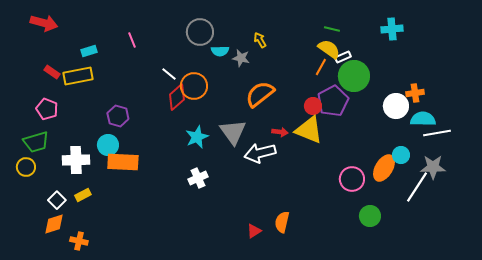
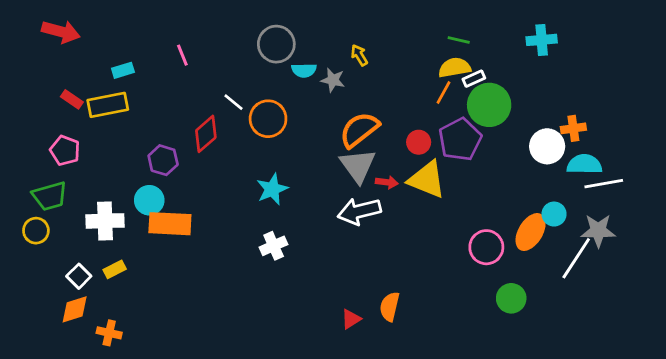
yellow semicircle: (329, 49) -> (455, 68), turned -45
red diamond: (177, 97) -> (206, 134), moved
red circle: (313, 106) -> (419, 142), moved
gray triangle: (233, 132) -> (358, 166), moved

